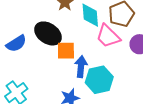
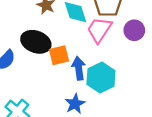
pink trapezoid: (108, 36) -> (99, 30), turned 92

